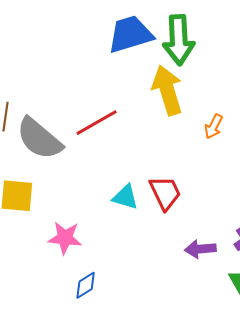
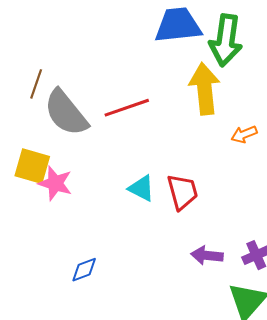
orange arrow: (214, 126) -> (244, 134), turned 30
pink star: (65, 238) -> (55, 183), moved

